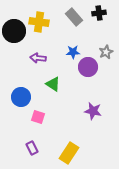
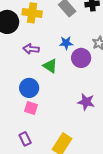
green triangle: (53, 84) -> (50, 66), moved
blue circle: (21, 97) -> (29, 88), moved

